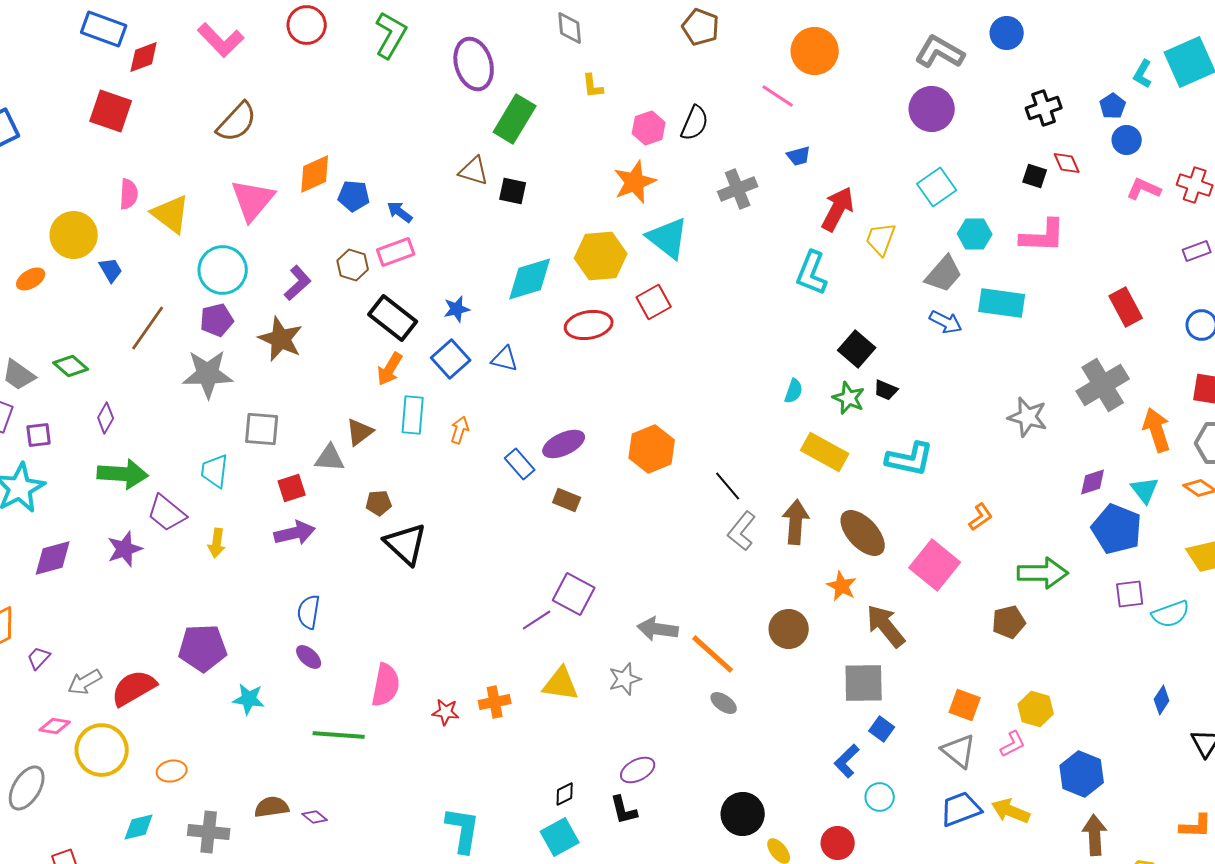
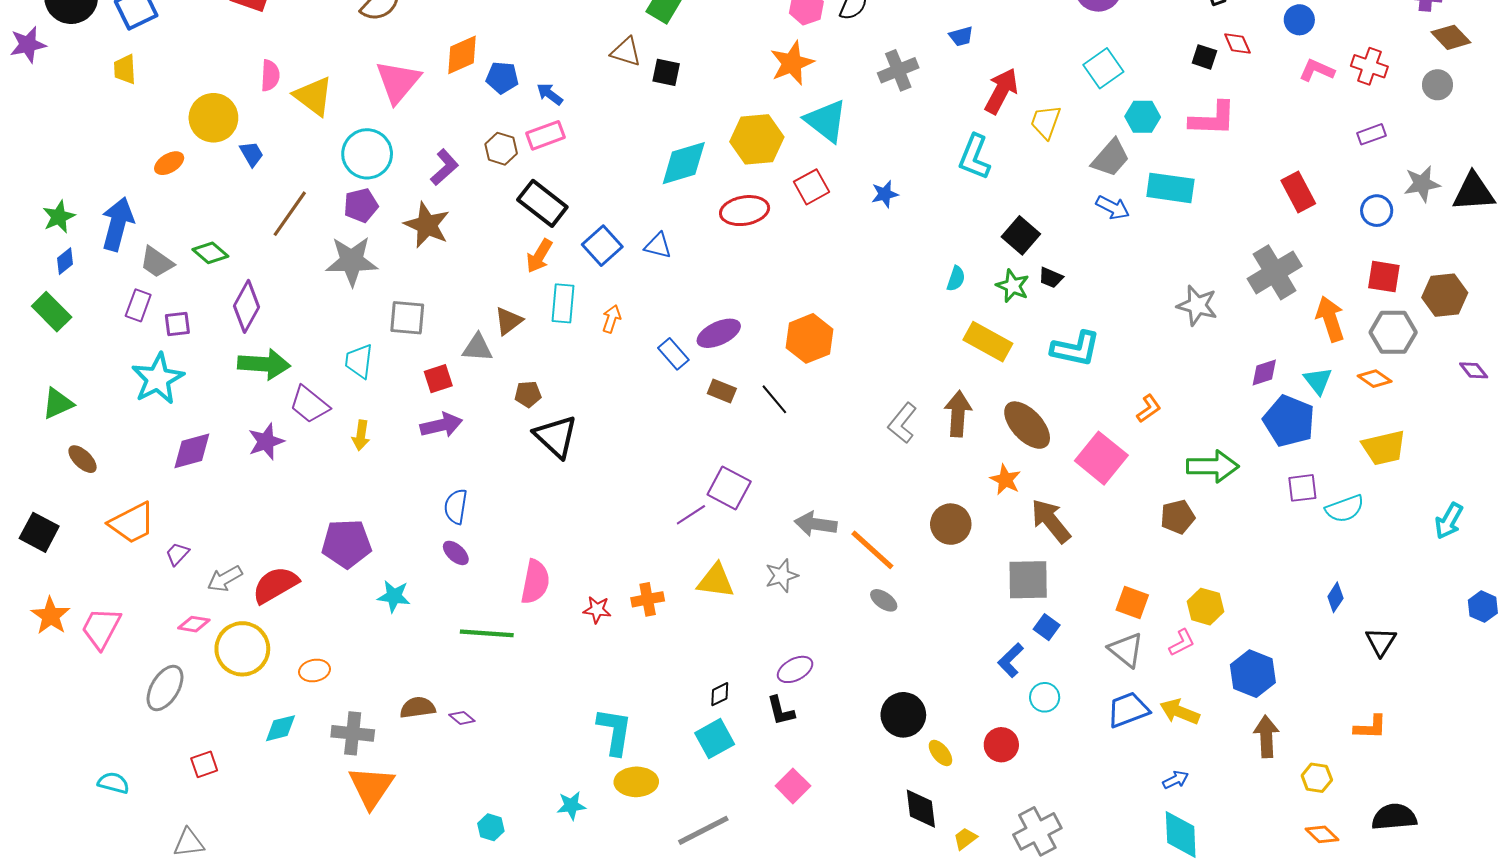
blue star: (457, 309) -> (885, 194), moved
purple diamond: (106, 418) -> (246, 306), size x1.6
black line: (728, 486) -> (774, 399), moved

